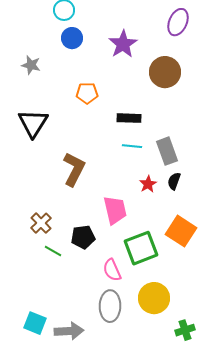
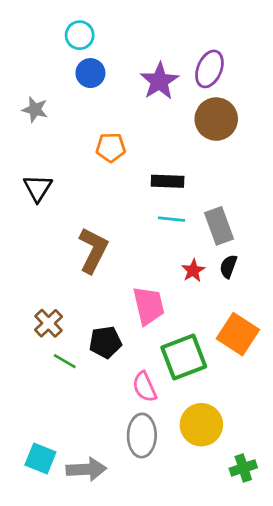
purple ellipse: (178, 22) -> (209, 69), moved
black triangle: (33, 123) -> (38, 188), size x0.7

